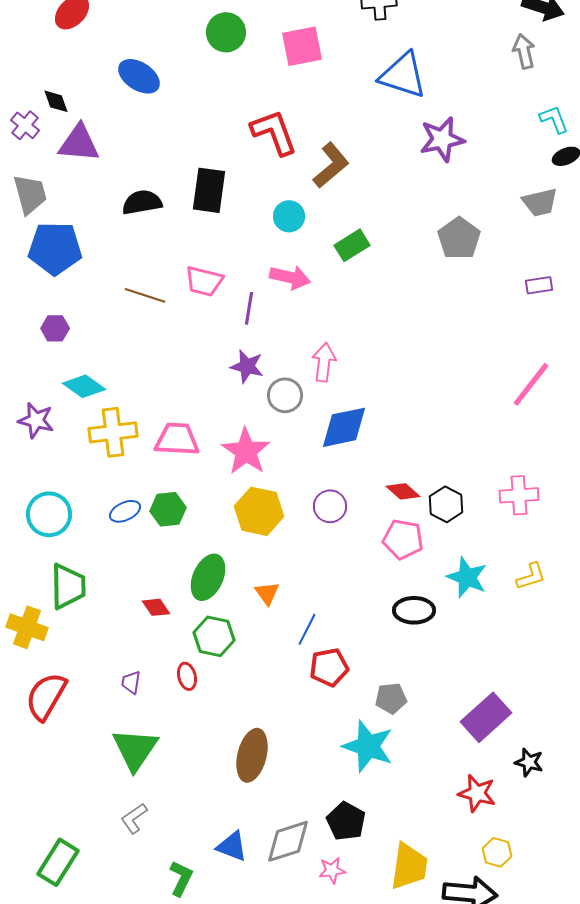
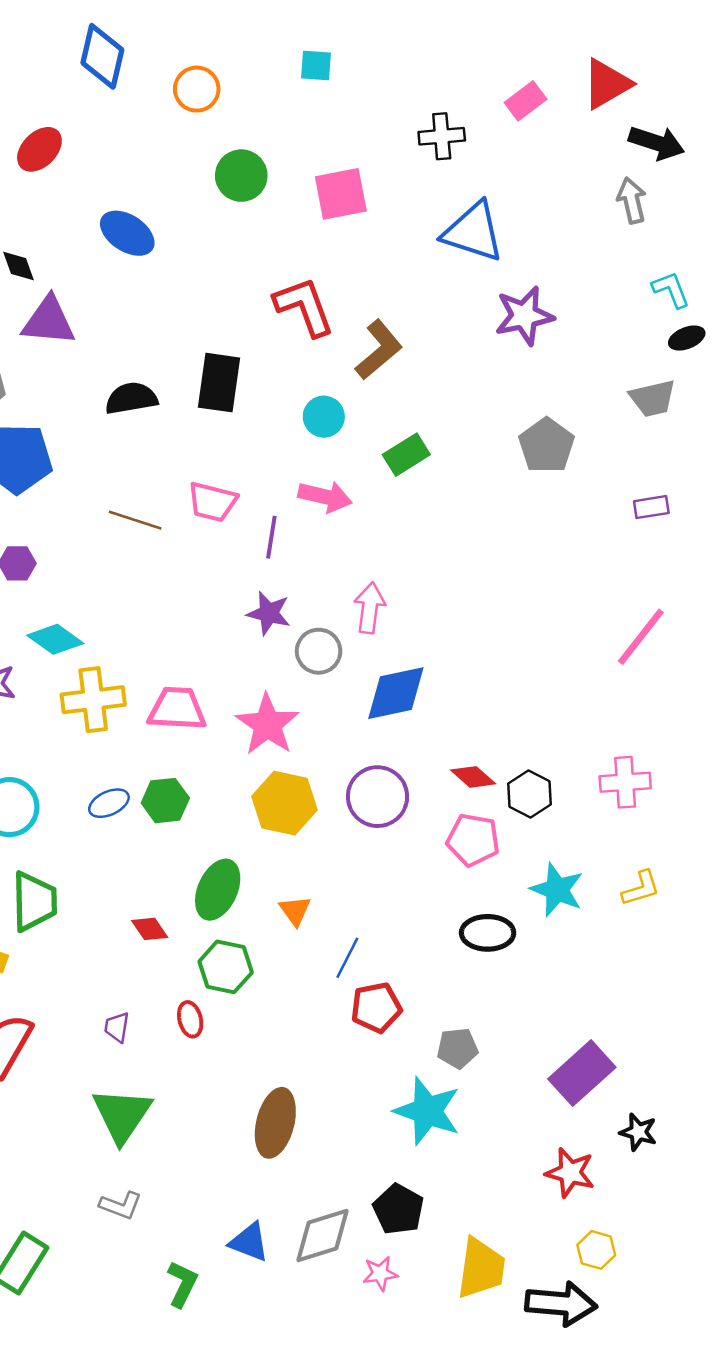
purple circle: (330, 506) -> (378, 797), size x1.4
gray L-shape: (134, 818) -> (121, 1205), turned -124

